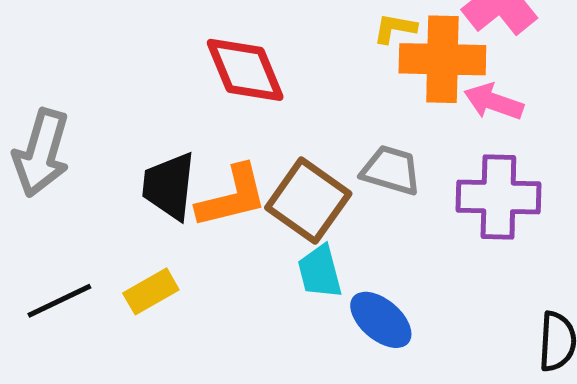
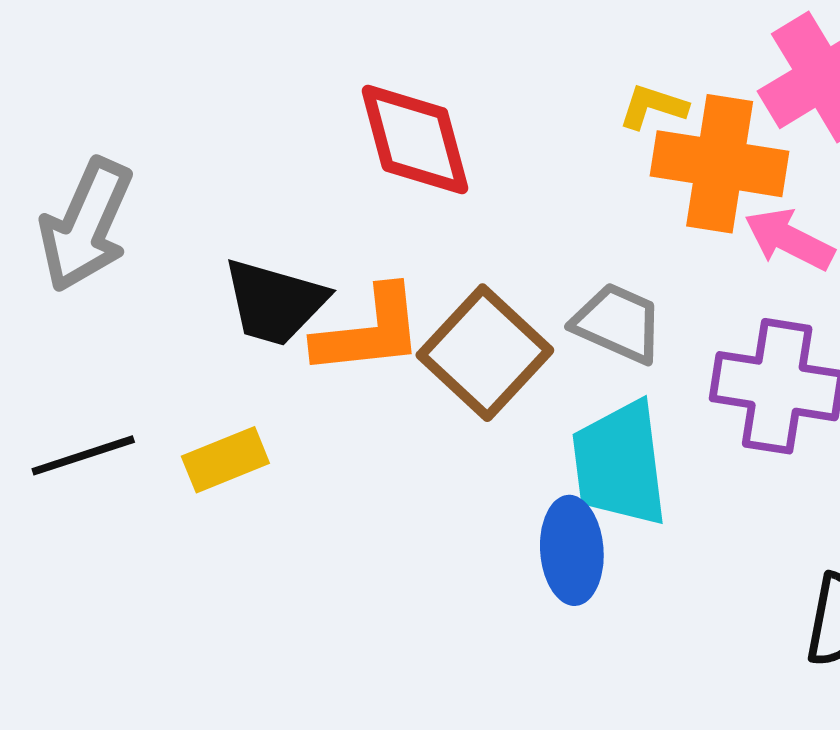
black trapezoid: (169, 186) -> (275, 302), turned -88
cyan trapezoid: (320, 272) -> (620, 464), moved, size x1.5
blue ellipse: (381, 320) -> (572, 550), turned 38

